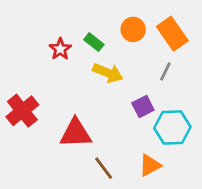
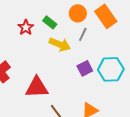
gray line: (165, 71) -> (83, 34), moved
cyan hexagon: (172, 128) -> (111, 69), moved

